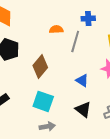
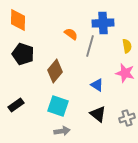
blue cross: (88, 18) -> (103, 23), size x1.5
orange semicircle: (56, 29) -> (71, 34), turned 40

